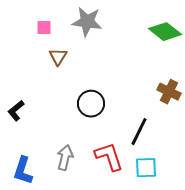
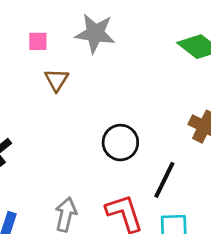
black circle: (91, 104) -> (120, 143), moved

